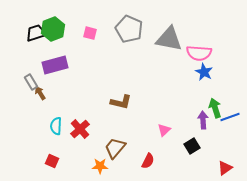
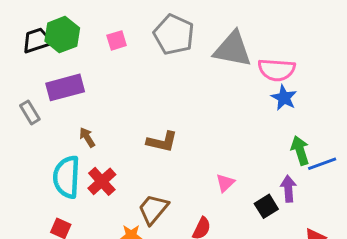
pink square: (90, 33) -> (117, 40), turned -32
brown arrow: (40, 93) -> (87, 137), moved
purple arrow: (203, 120) -> (288, 189), moved
cyan semicircle: (56, 126) -> (67, 177), size x1.6

